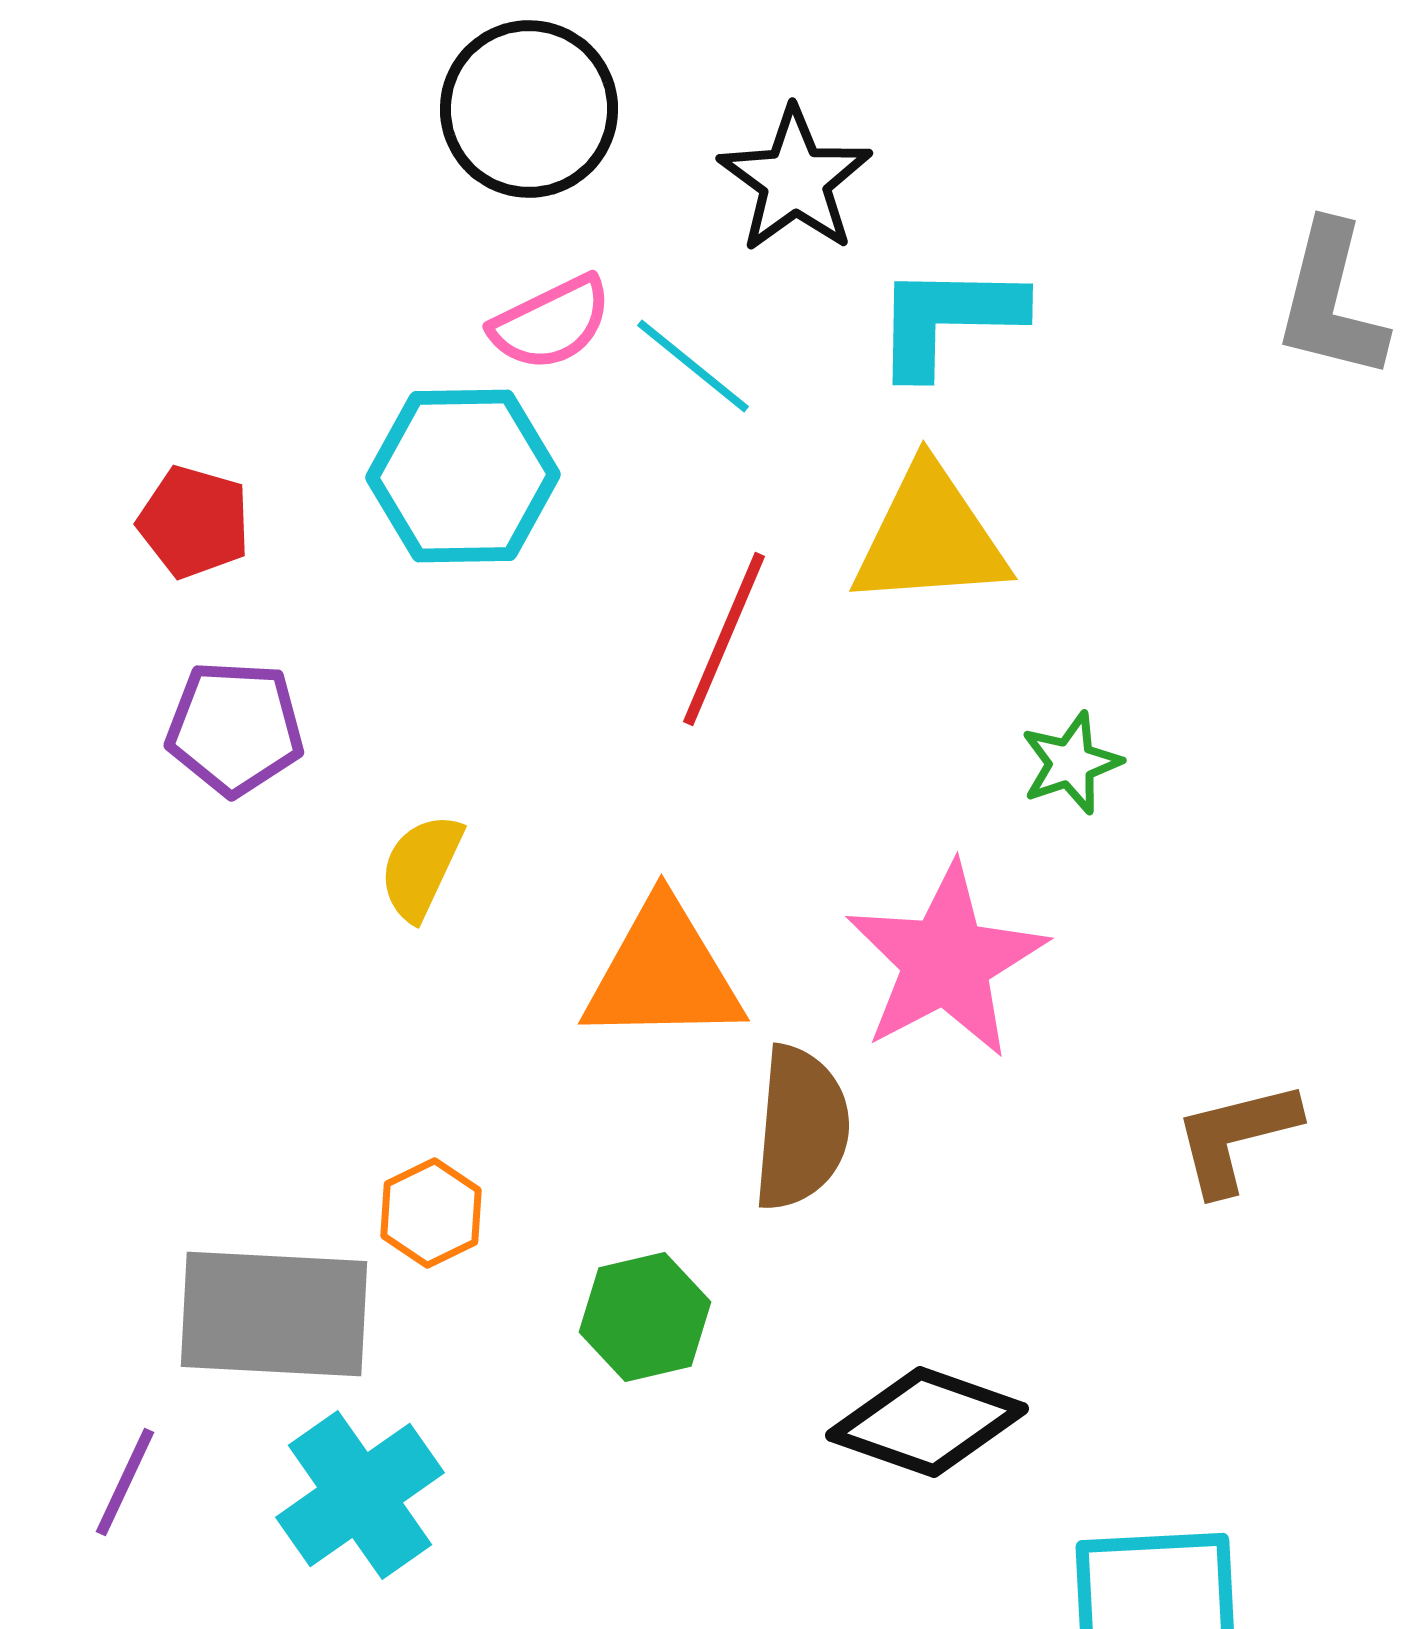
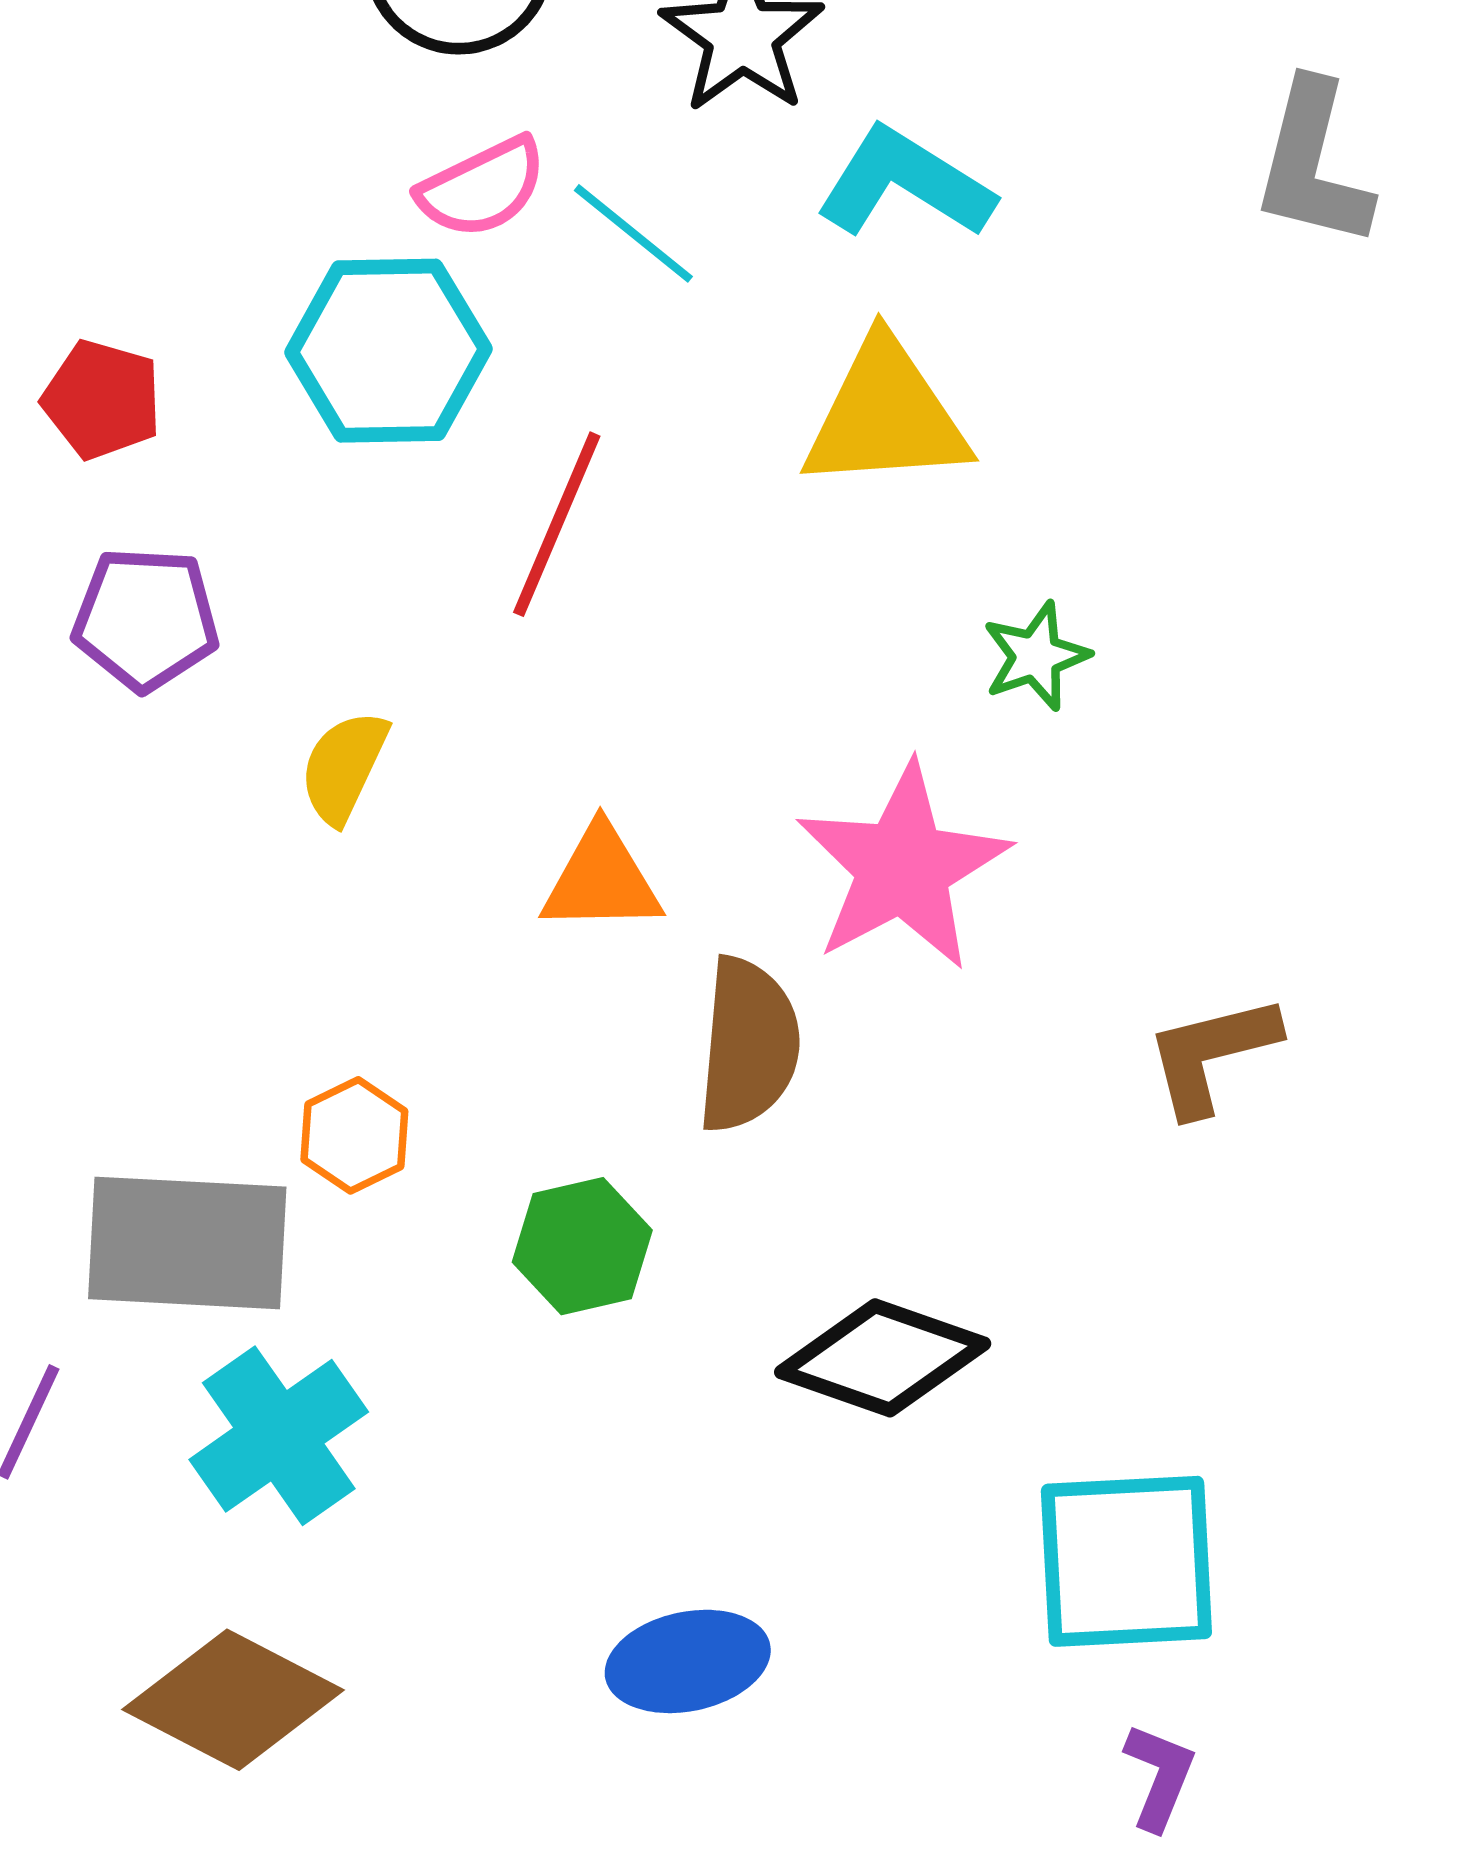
cyan L-shape: (948, 319) -> (905, 183), turned 31
red line: (724, 639) -> (557, 524), moved
orange triangle: (663, 973) -> (601, 880), size x0.7

